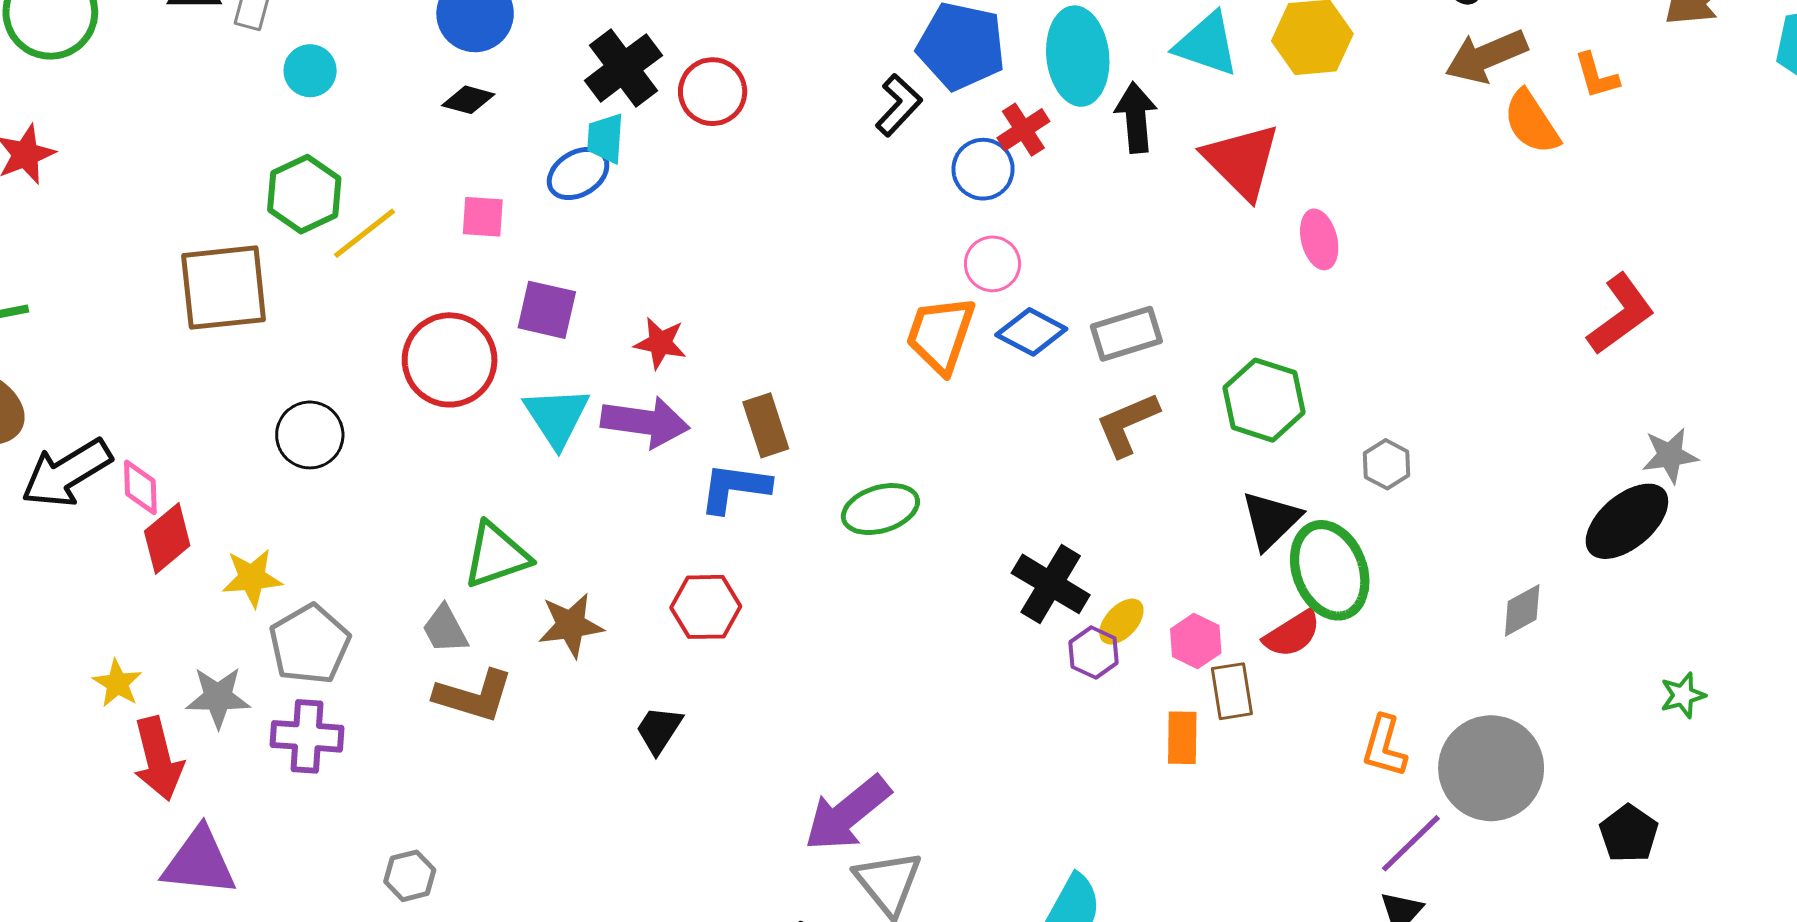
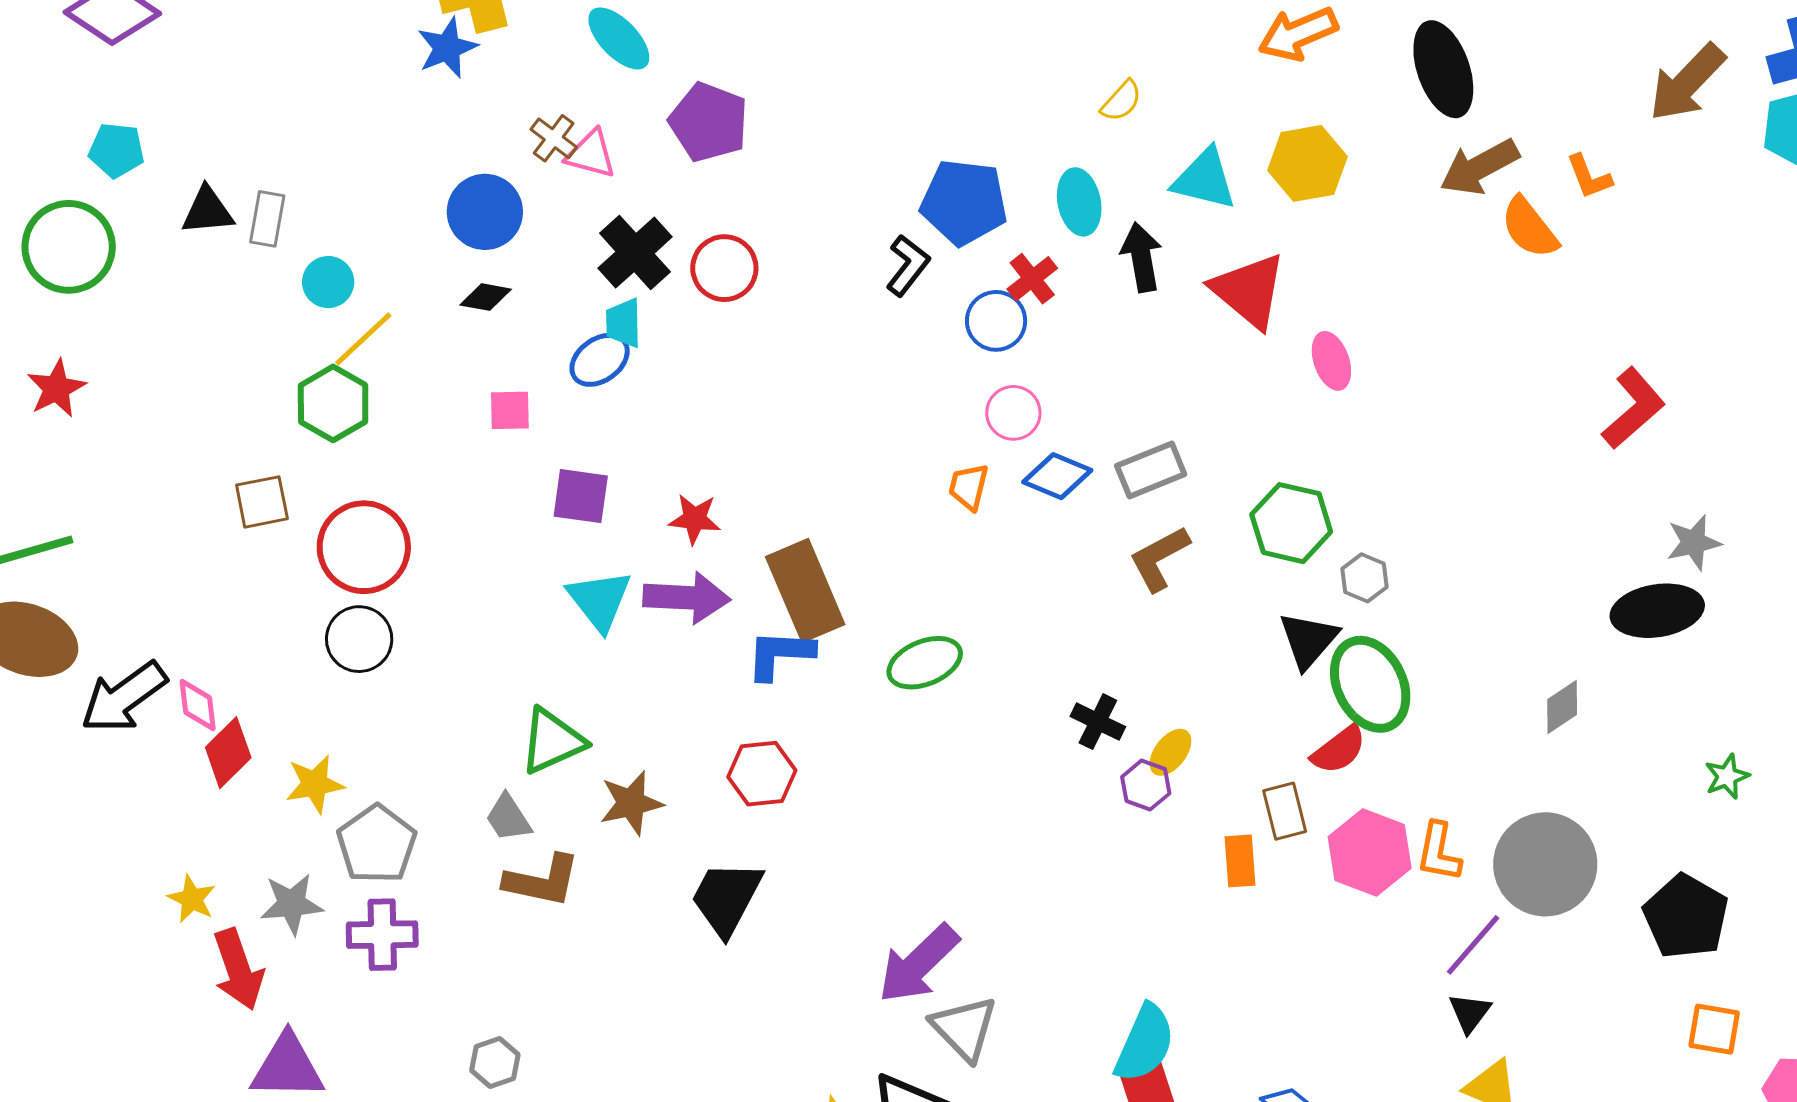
cyan ellipse: (1078, 56) -> (1079, 202), size x0.7
yellow line: (364, 233) -> (363, 339), moved
brown square: (224, 288) -> (262, 502), size x0.6
orange trapezoid: (941, 335) -> (969, 487), size x0.6
red circle: (450, 360) -> (364, 547), moved
brown rectangle: (766, 425) -> (805, 591), size x1.6
gray hexagon: (1386, 464) -> (1365, 578), moved
black ellipse: (1627, 521) -> (1657, 611), turned 36
black cross: (1051, 584) -> (1098, 722), size x0.7
pink hexagon: (1196, 641) -> (1370, 852), moved, size x1.6
black trapezoid: (659, 730) -> (726, 898), size x1.6
black pentagon: (1629, 834) -> (1686, 917), size x1.5

